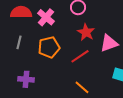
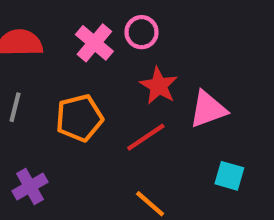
pink cross: (46, 17) -> (94, 43), moved
purple cross: (26, 79) -> (30, 187), turned -35

